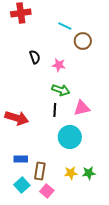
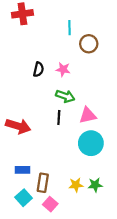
cyan line: (65, 26) -> (69, 28), turned 64
black semicircle: (35, 57) -> (38, 69), moved, turned 32
cyan circle: (70, 137) -> (91, 143), moved

